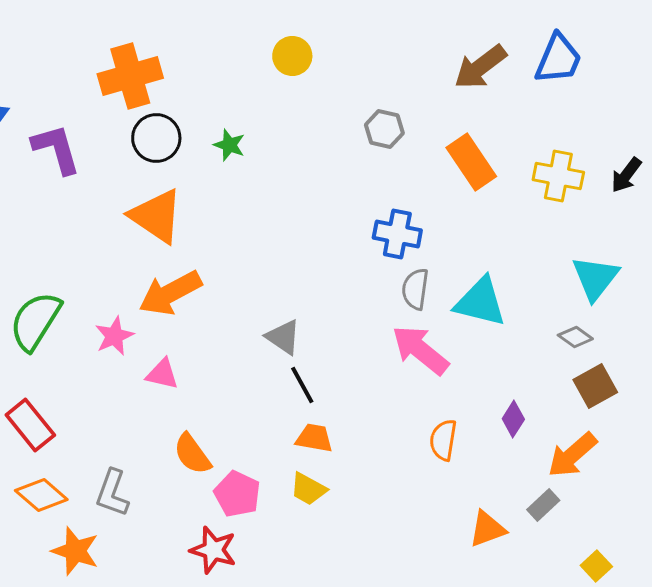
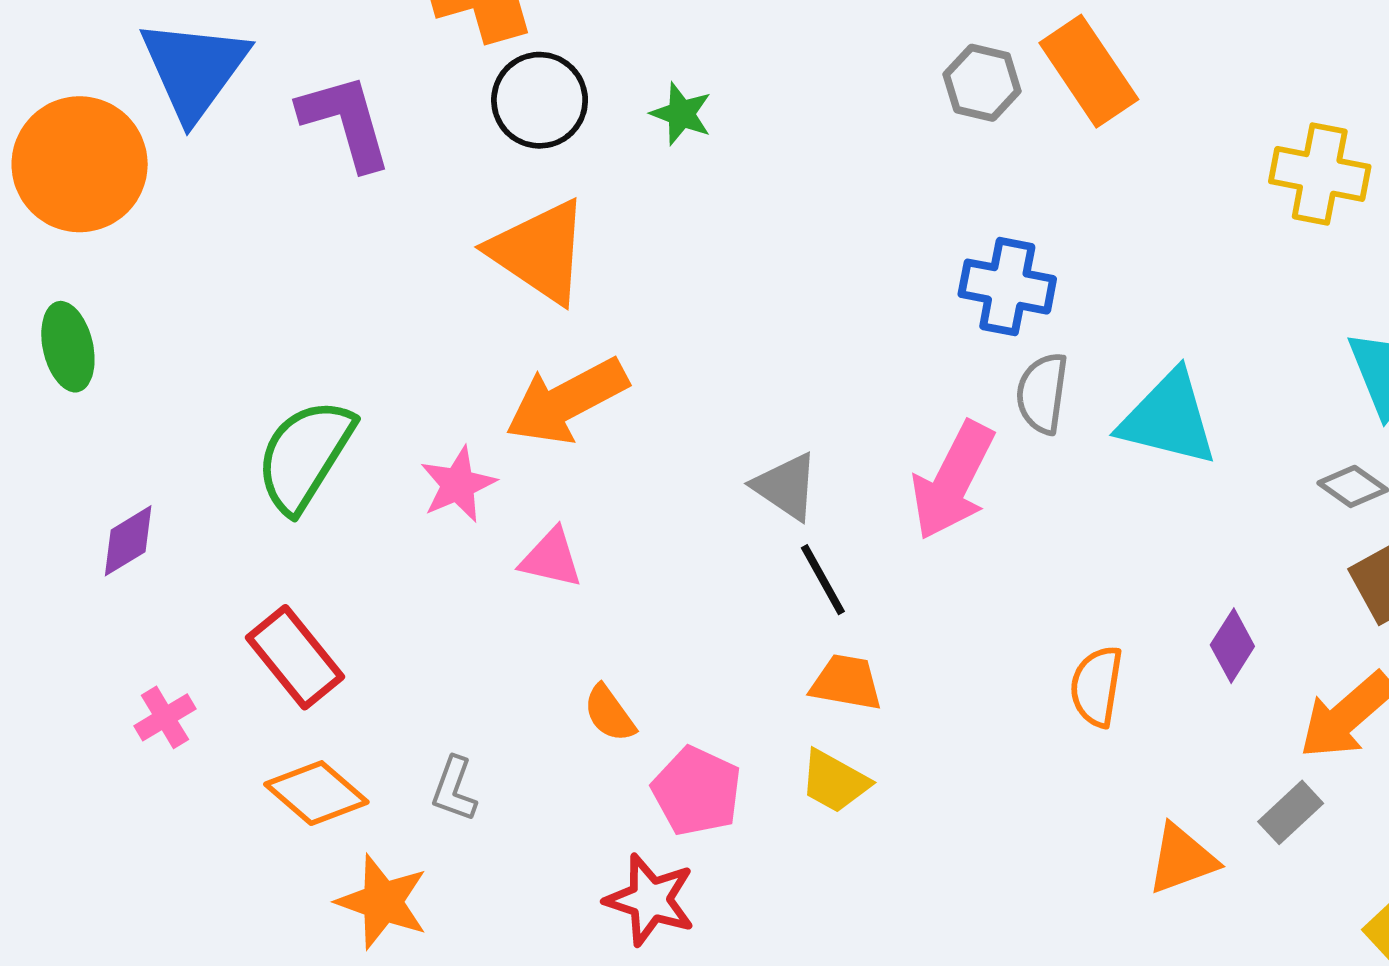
orange rectangle: (471, 162) -> (1089, 71), moved
pink arrow: (420, 350) -> (953, 481), moved, turned -102
orange semicircle: (192, 454) -> (609, 714), size x0.7
gray L-shape: (112, 493) -> (454, 789), size x0.7

